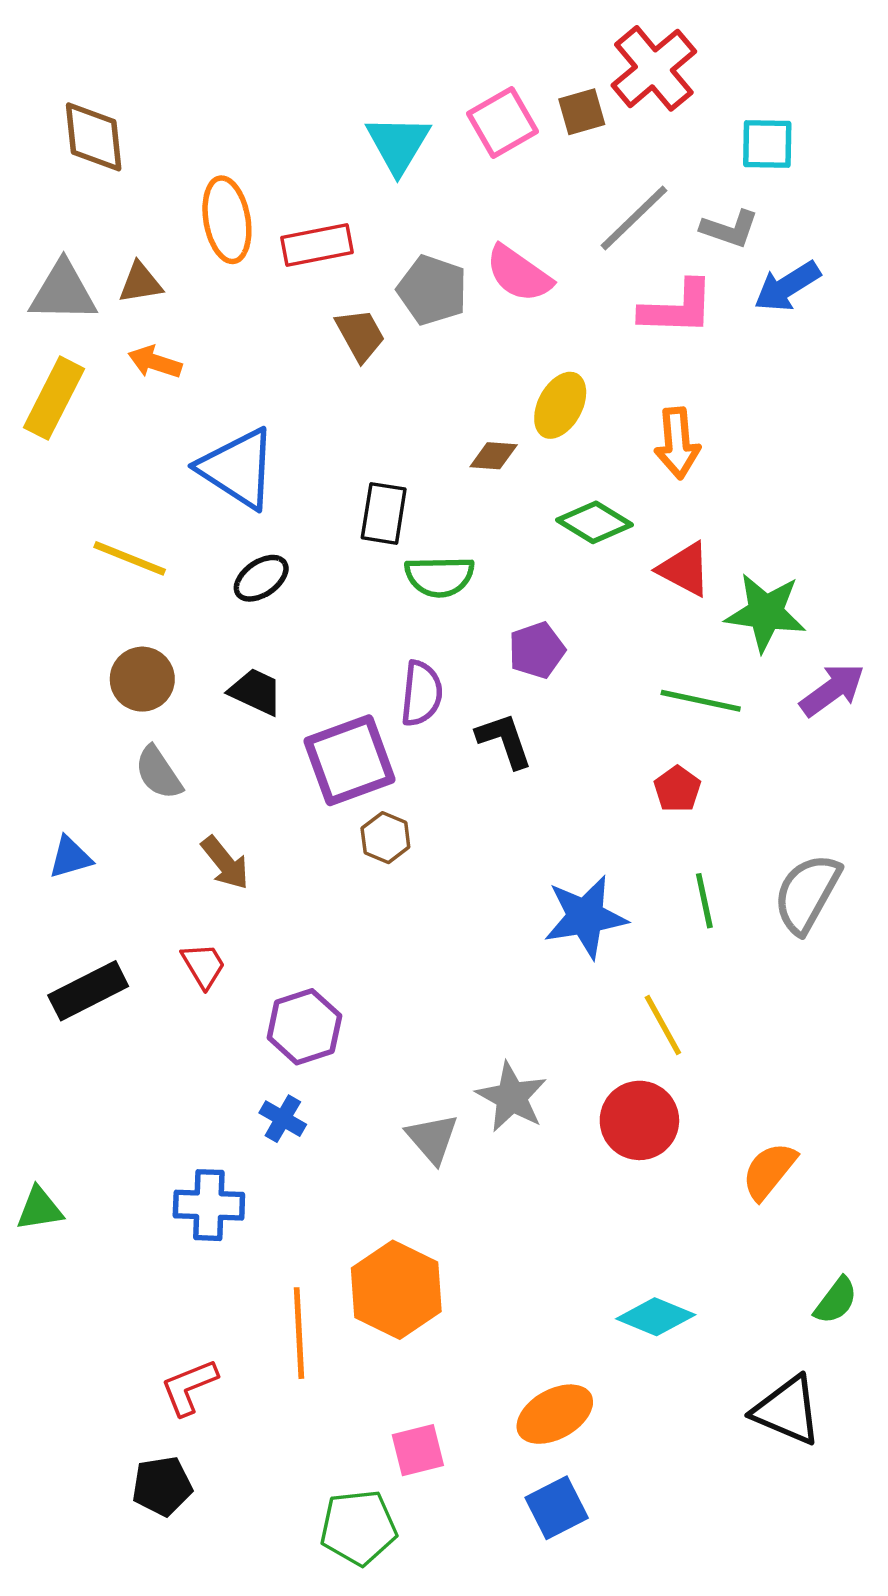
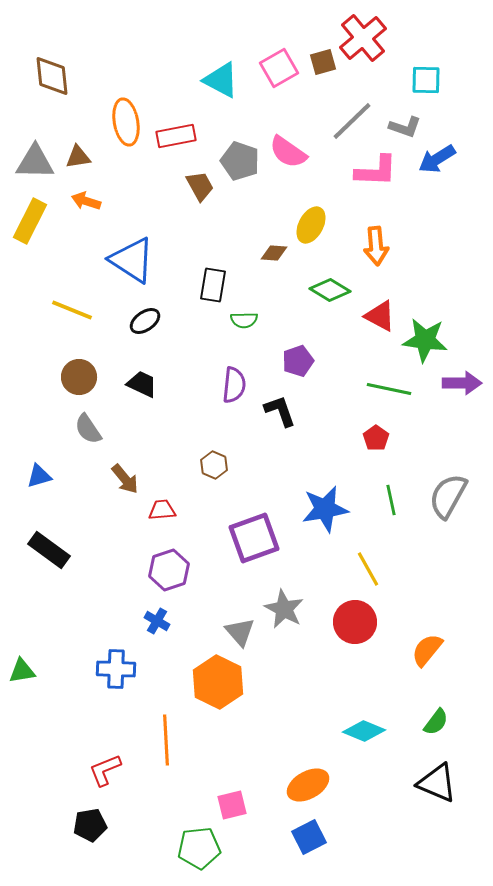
cyan triangle: (398, 144) -> (221, 80), turned -33
green semicircle: (439, 576) -> (244, 320), size x0.7
purple arrow: (832, 690) -> (462, 383), turned 36
purple square: (349, 760) -> (254, 538), moved
red trapezoid: (204, 966) -> (162, 510), moved, turned -64
black rectangle: (88, 991) -> (49, 550), turned 63
orange hexagon: (396, 1290) -> (218, 682), moved
green semicircle: (836, 1301) -> (436, 722), moved

